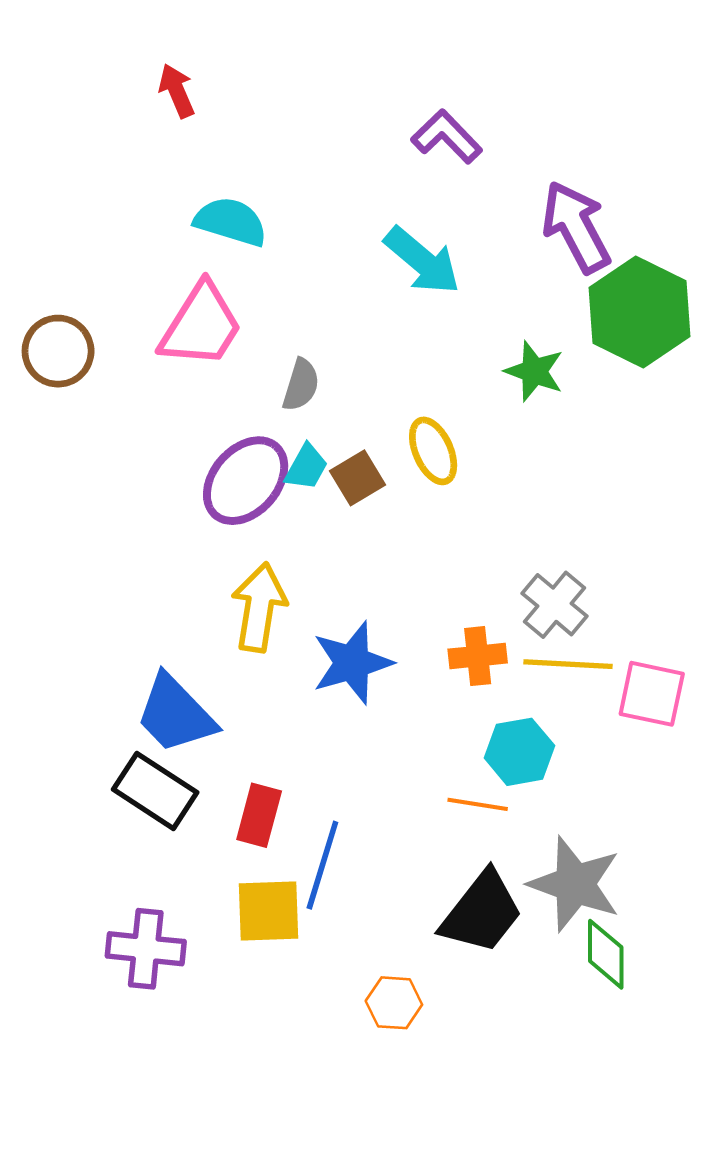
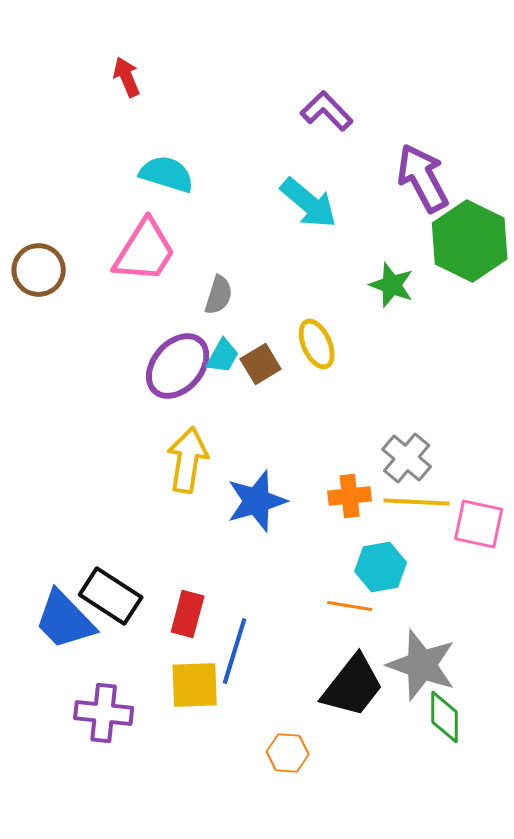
blue trapezoid: (175, 714) -> (65, 620), moved

